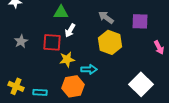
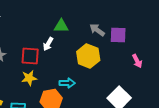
green triangle: (61, 12) -> (61, 26), moved
gray arrow: (106, 17) -> (97, 30), moved
yellow star: (67, 59) -> (29, 78), moved

